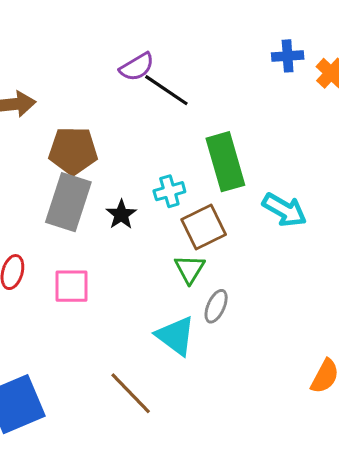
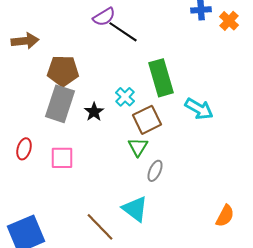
cyan cross: (169, 191) -> (125, 97), turned -30
cyan triangle: (176, 336) -> (135, 209), moved

